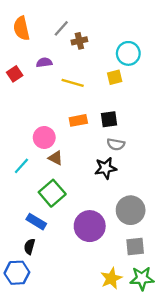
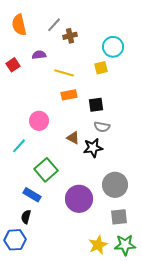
orange rectangle: (78, 120) -> (69, 95), moved
brown triangle: (56, 158) -> (73, 138), moved

